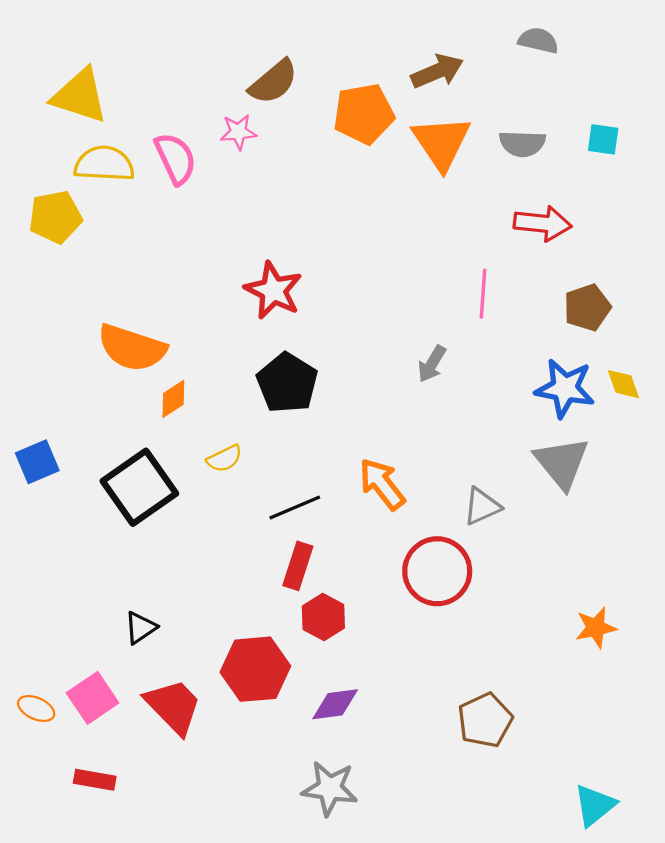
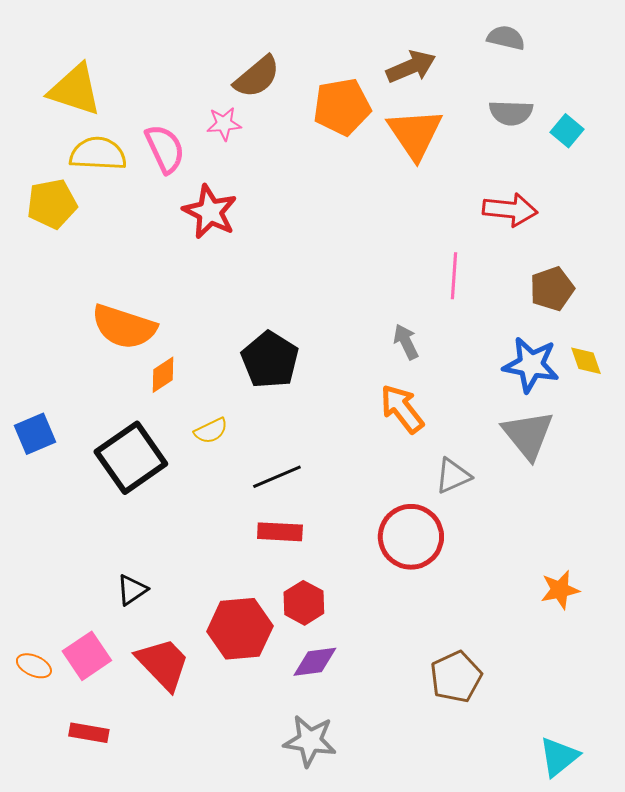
cyan square: (603, 139) -> (567, 131), turned 32
gray semicircle: (522, 144) -> (511, 113), moved
red star: (273, 290) -> (210, 212), moved
gray arrow: (432, 364) -> (406, 342), turned 123
orange arrow: (382, 484) -> (402, 409), moved
red rectangle: (298, 566) -> (280, 532), turned 75
red hexagon: (323, 617) -> (304, 603), moved

